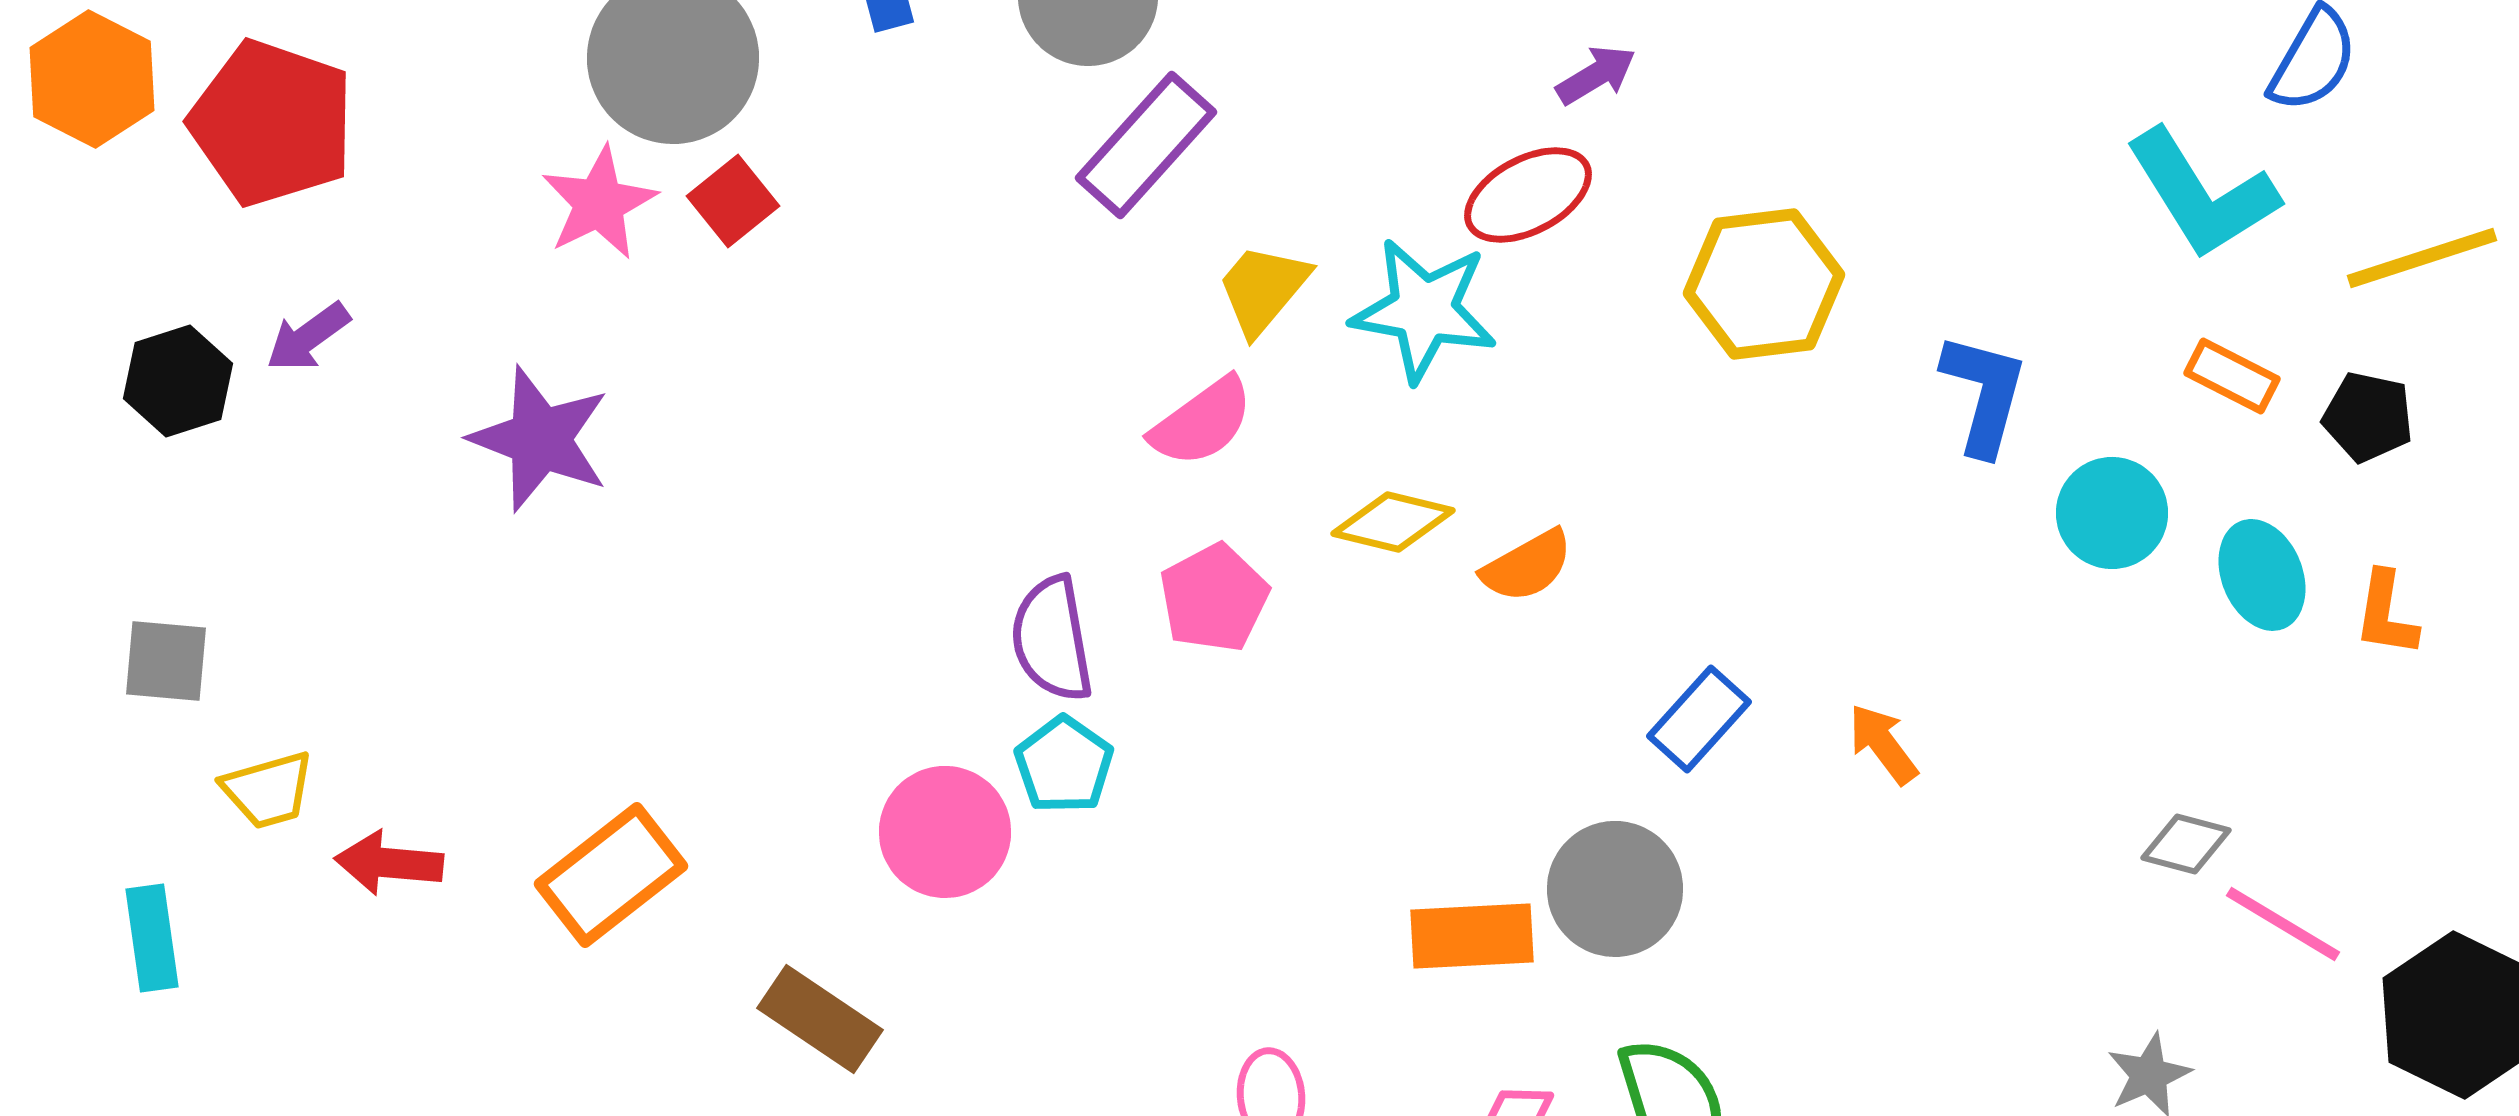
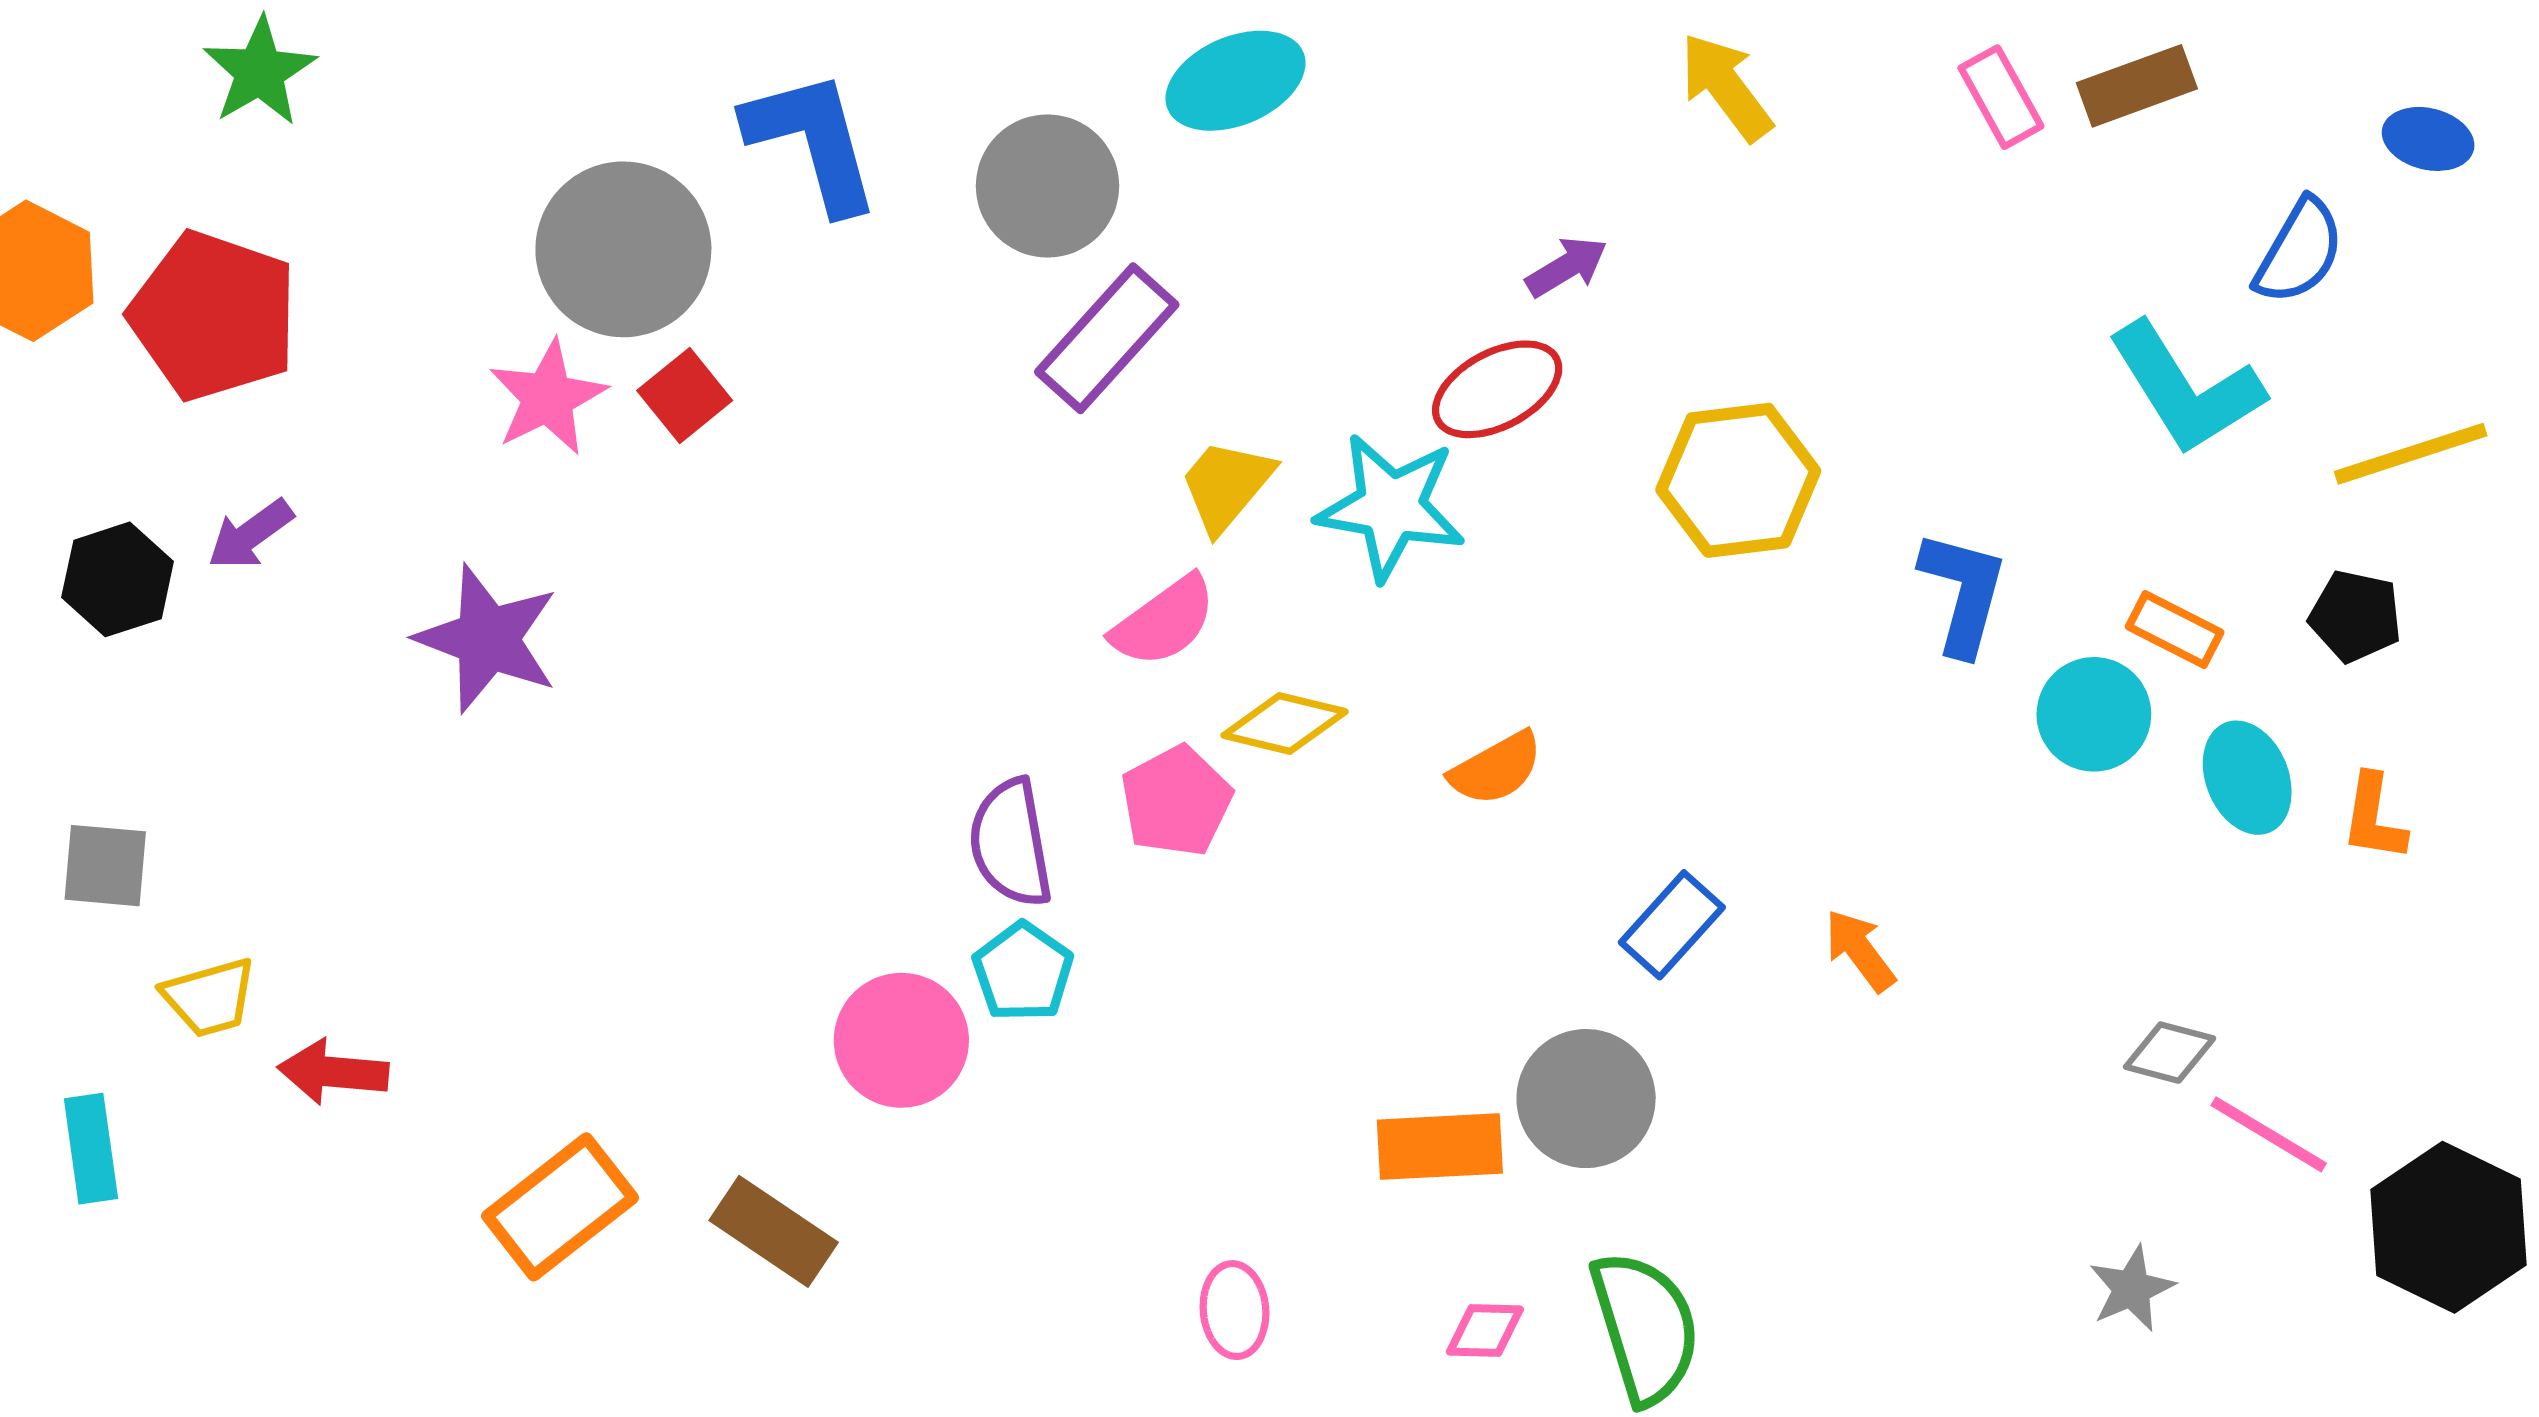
orange rectangle: (2232, 376) -> (2175, 629), moved
yellow diamond: (1393, 522) -> (1285, 724), moved
orange rectangle: (611, 875) -> (560, 1207), moved

